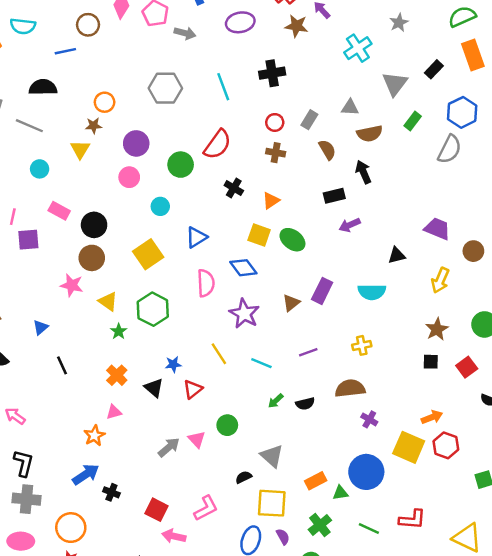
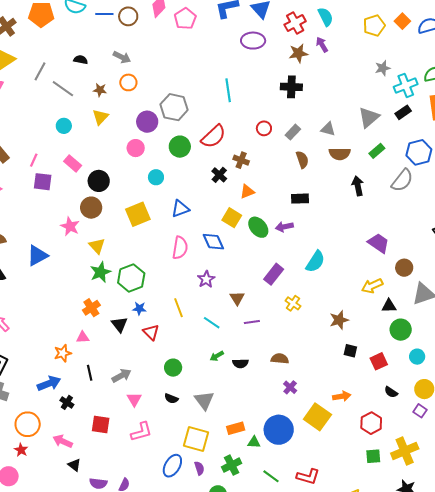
brown star: (296, 26) -> (298, 53), turned -30
gray arrow: (185, 33) -> (122, 57), moved
cyan cross: (358, 48) -> (406, 85), moved
blue line: (65, 51) -> (104, 14), moved
black cross: (272, 73) -> (291, 87), moved
black semicircle: (43, 87) -> (81, 60), size x0.6
gray hexagon: (165, 88) -> (174, 107), moved
brown star: (94, 126) -> (100, 90), moved
brown cross: (276, 153) -> (241, 160), moved
black arrow: (363, 172) -> (358, 186), moved
purple arrow: (350, 225) -> (284, 227), moved
black triangle: (397, 255) -> (389, 306), moved
yellow arrow: (440, 280) -> (372, 286), turned 30
cyan semicircle: (372, 292) -> (315, 262), moved, turned -70
brown triangle: (291, 303) -> (237, 298), moved, turned -35
green hexagon: (153, 309) -> (131, 278), moved
purple star: (244, 314) -> (206, 279), size x0.7
blue triangle: (41, 327) -> (37, 256), size x1.6
brown star: (437, 329) -> (339, 320), moved
green star: (119, 331) -> (100, 272), size x1.5
yellow cross: (362, 345) -> (293, 303), moved, turned 35
black line: (62, 365) -> (90, 373), moved
brown semicircle: (350, 388) -> (280, 359), size x0.7
red triangle: (193, 389) -> (151, 332), turned -48
pink triangle: (197, 439) -> (134, 399), moved
red hexagon: (446, 445) -> (371, 423), moved
black semicircle: (244, 477) -> (171, 398), moved, turned -144
red square: (156, 510) -> (101, 424), turned -30
pink arrow: (174, 536) -> (63, 441), moved

